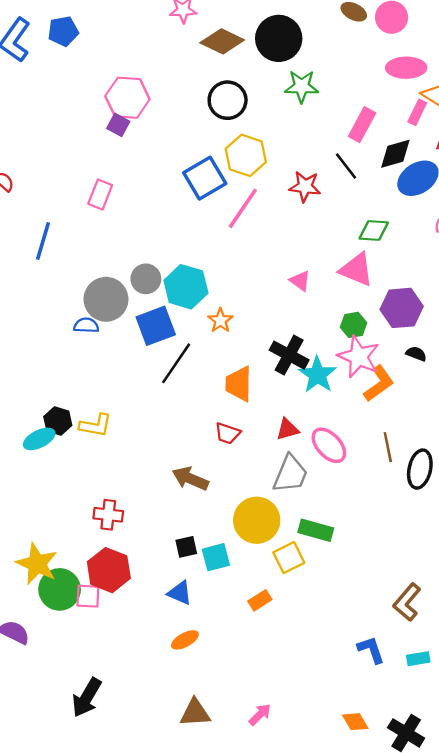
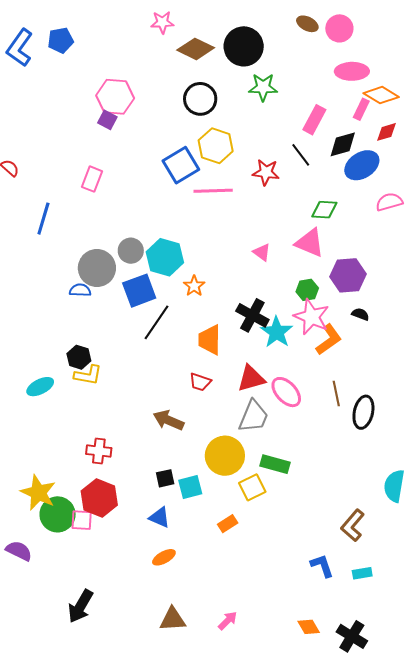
pink line: (243, 208) -> (213, 191), turned 54
black hexagon: (58, 421) -> (79, 357), moved
red triangle: (288, 429) -> (251, 378), size x1.4

